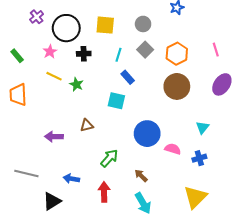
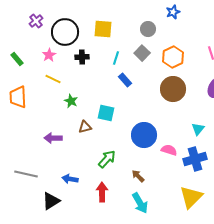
gray circle: (143, 24) -> (148, 29), moved
green star: (76, 84) -> (71, 101), moved
cyan square: (116, 101) -> (106, 113), moved
blue cross: (199, 158) -> (195, 159), size x1.6

